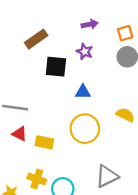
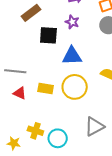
blue triangle: (83, 92) -> (72, 56), size x1.5
yellow rectangle: (44, 142) -> (46, 89), moved

